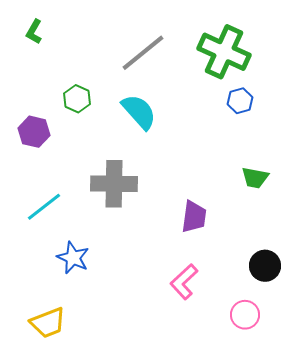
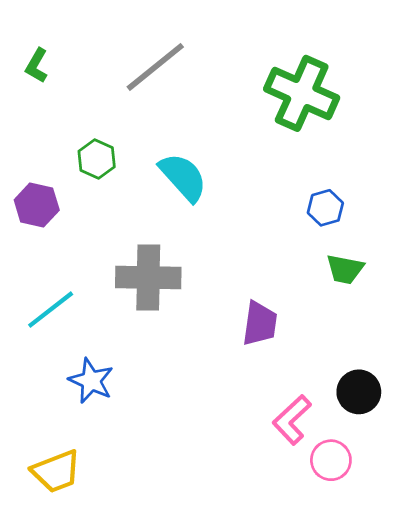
gray line: (143, 53) -> (155, 67), moved
blue hexagon: (240, 101) -> (325, 208), moved
pink L-shape: (184, 282) -> (292, 420), moved

